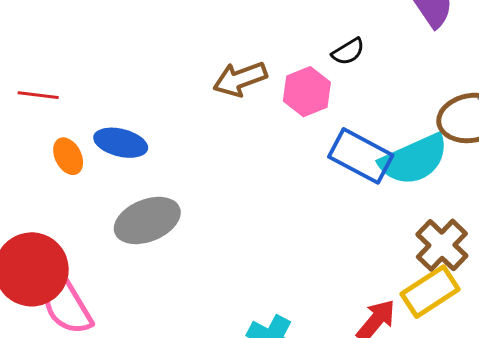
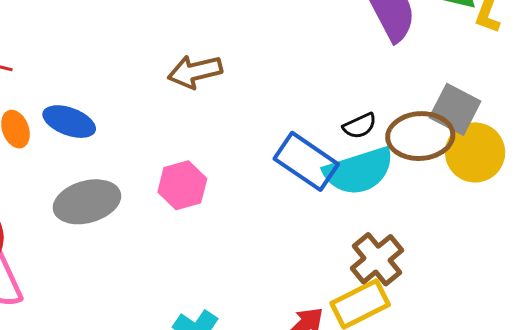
black semicircle: (348, 52) -> (360, 126), moved
pink hexagon: (307, 92) -> (182, 185), moved

